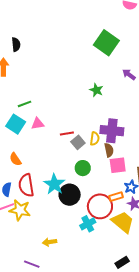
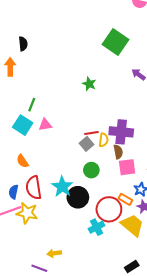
green star: (96, 90) -> (89, 84), moved
green line: (24, 104) -> (32, 105), turned -48
red line: (67, 134) -> (91, 133), moved
orange rectangle: (116, 197) -> (125, 199), turned 48
yellow arrow: (50, 242) -> (54, 253), moved

